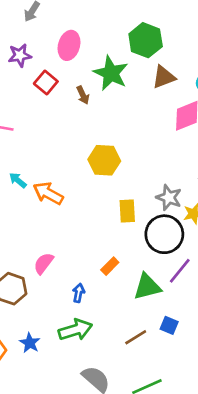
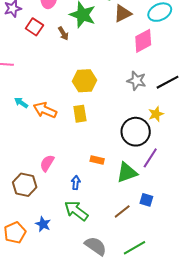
gray star: (169, 197) -> (137, 81), moved
yellow rectangle: (127, 211) -> (80, 114), moved
orange rectangle: (110, 266) -> (97, 160), turned 64
green arrow: (75, 330) -> (76, 211), turned -120

